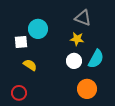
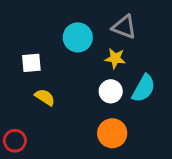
cyan circle: (38, 29) -> (78, 37), moved
orange circle: (87, 89) -> (112, 133), moved
red circle: (19, 93) -> (15, 141), moved

